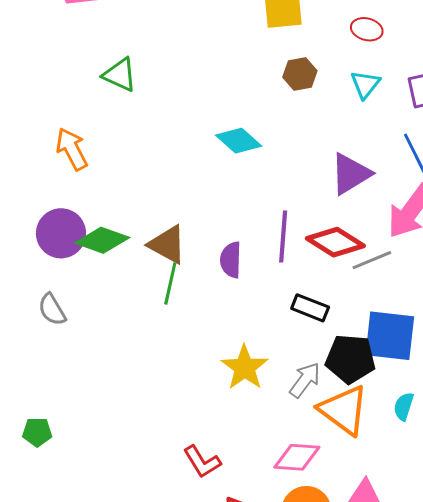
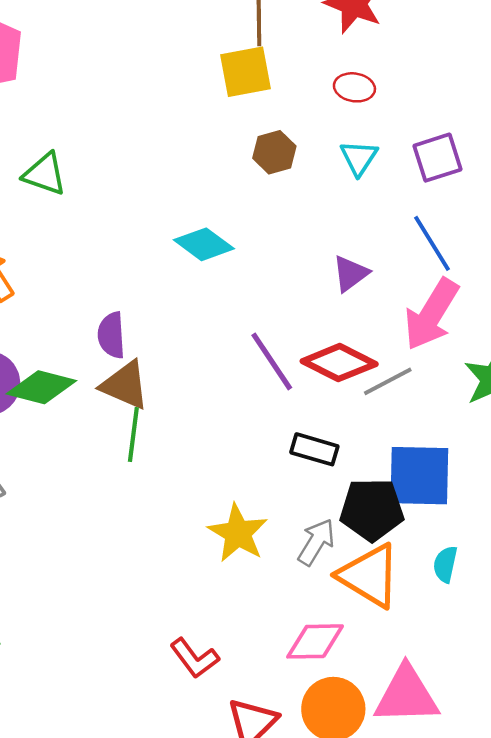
purple triangle: (351, 174) -> (350, 274), size x0.7
purple line: (283, 237) -> (272, 361), turned -33
purple semicircle: (231, 260) -> (111, 335), moved

